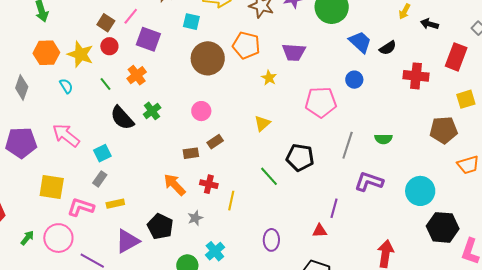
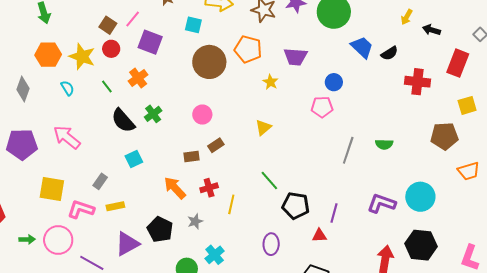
blue circle: (354, 80) -> (334, 82), moved
pink pentagon: (321, 102) -> (322, 107), size x0.7
cyan square: (102, 153) -> (134, 159), moved
black pentagon: (300, 157) -> (296, 206), moved
purple L-shape: (369, 182) -> (381, 203), moved
red cross: (209, 184) -> (209, 188), turned -30
black hexagon: (443, 227) -> (421, 245), moved
green arrow: (27, 238) -> (27, 239), turned 49

